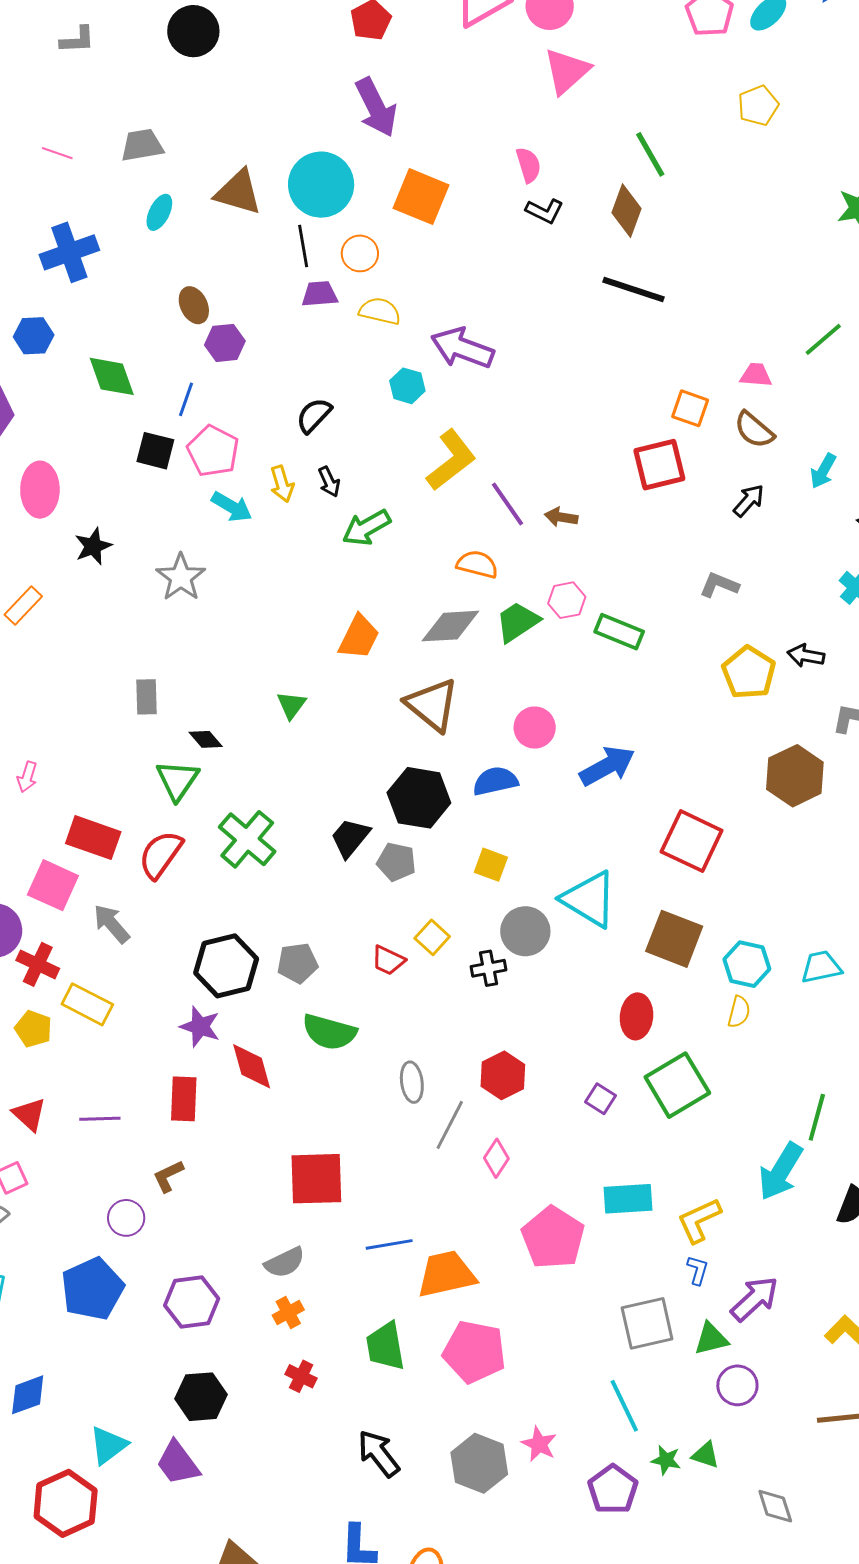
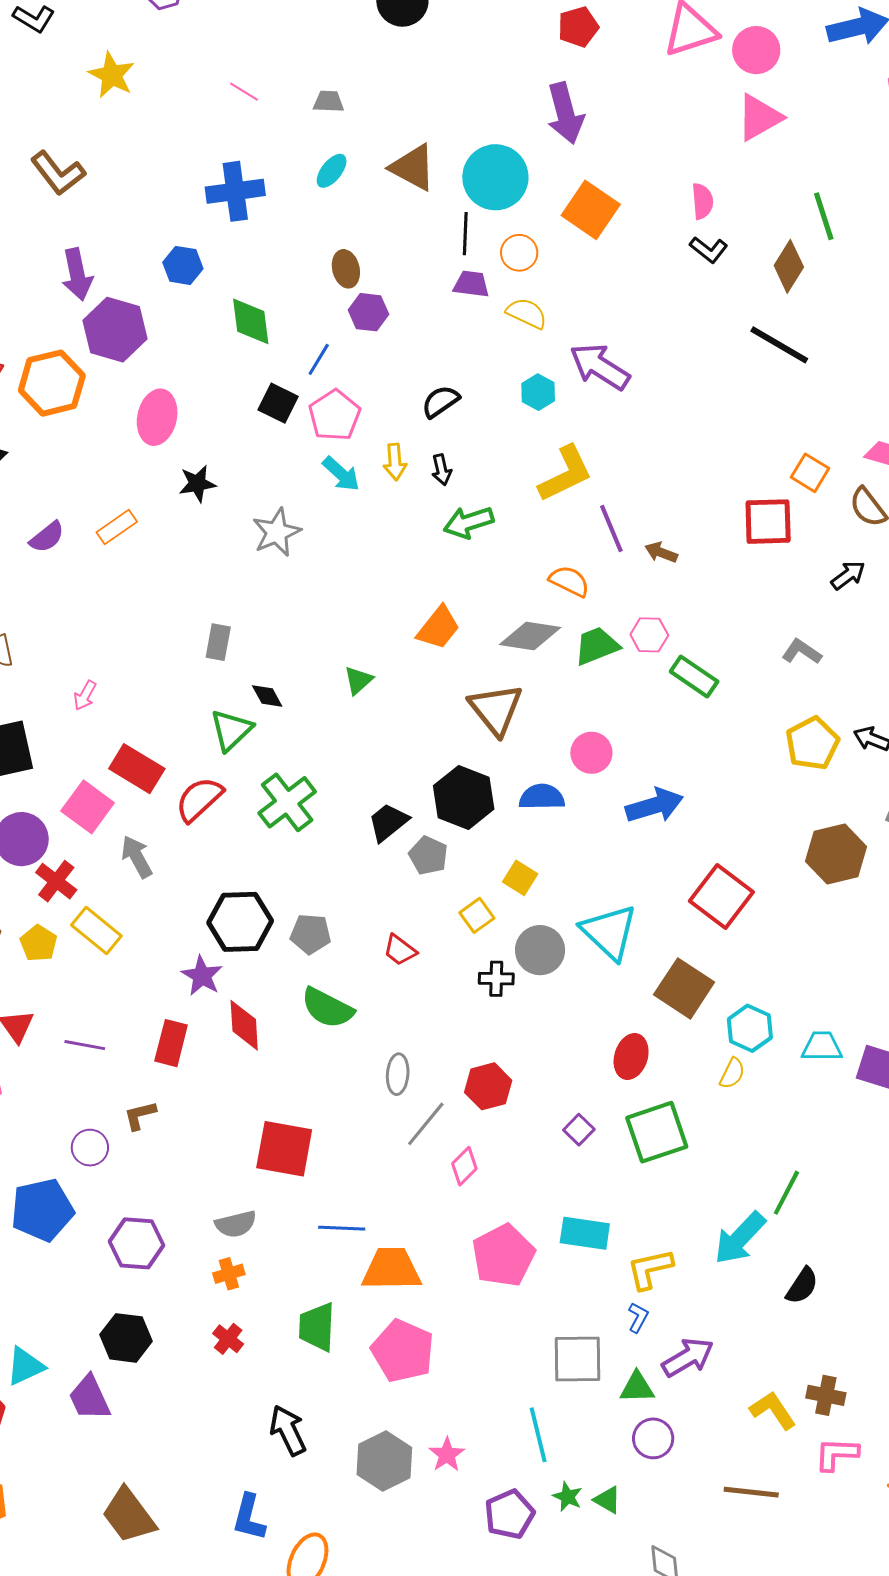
gray trapezoid: (142, 145) -> (329, 102), size x0.7
yellow square: (432, 937) -> (477, 915), moved

